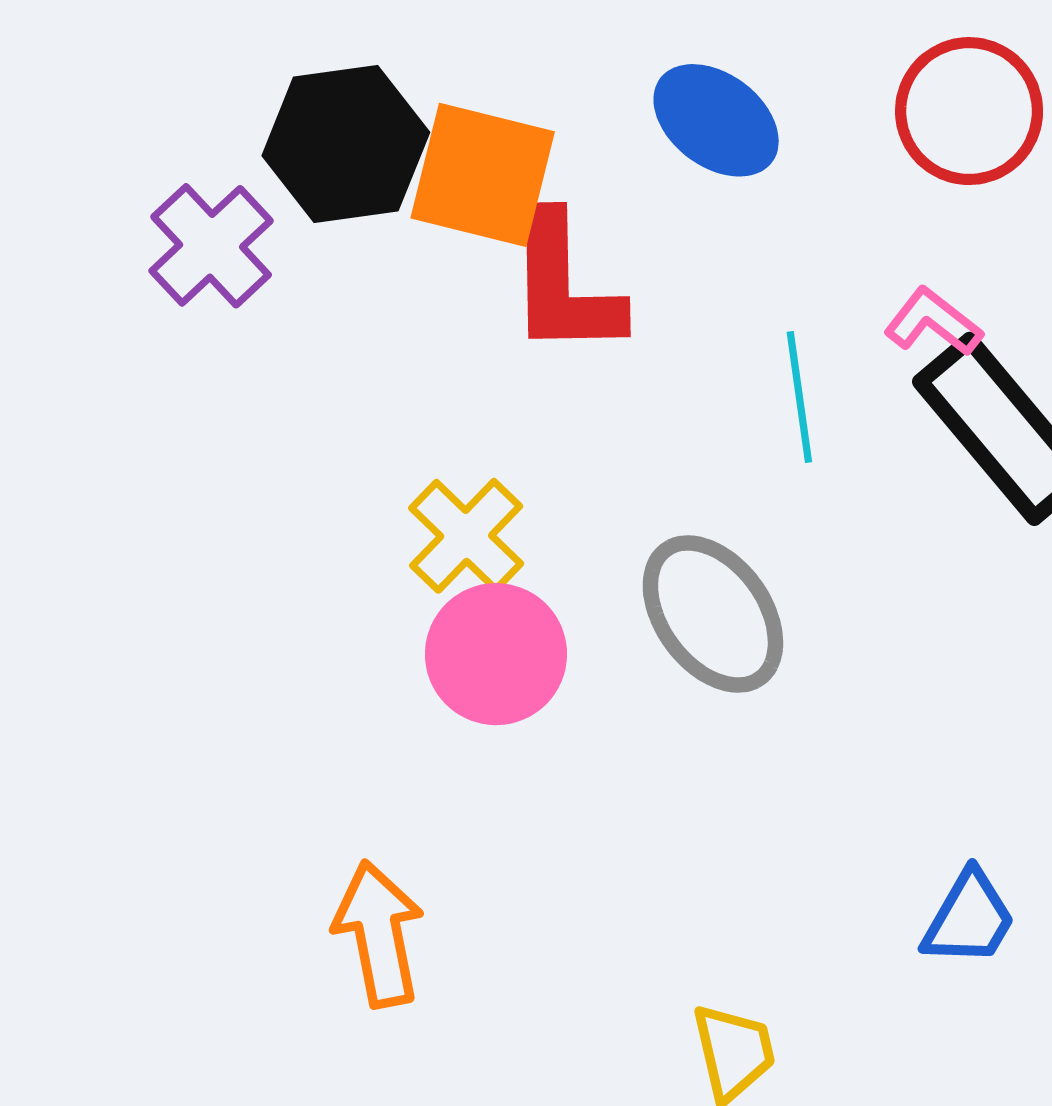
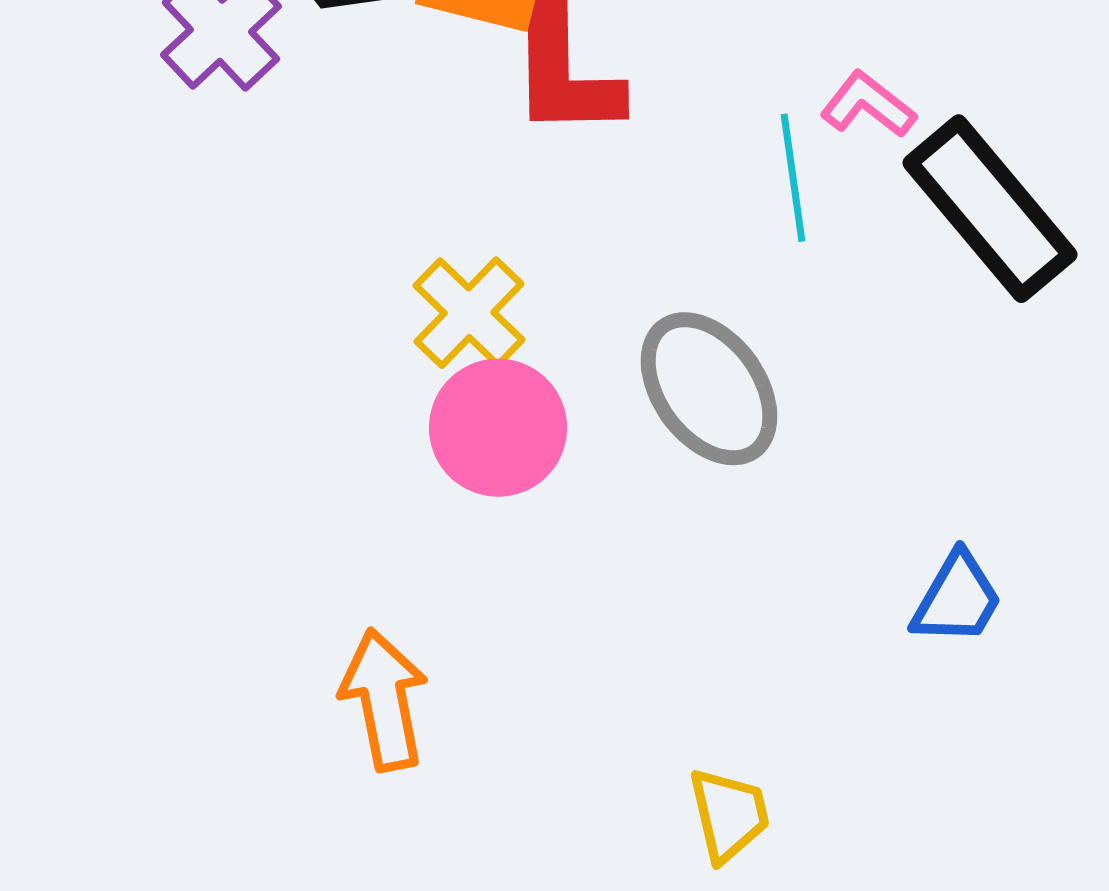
pink L-shape: (933, 322) -> (868, 105), moved
blue trapezoid: (969, 918) -> (957, 599), moved

